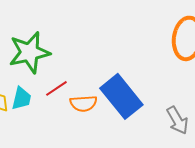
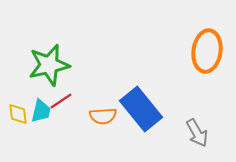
red line: (56, 88) -> (61, 101), moved

